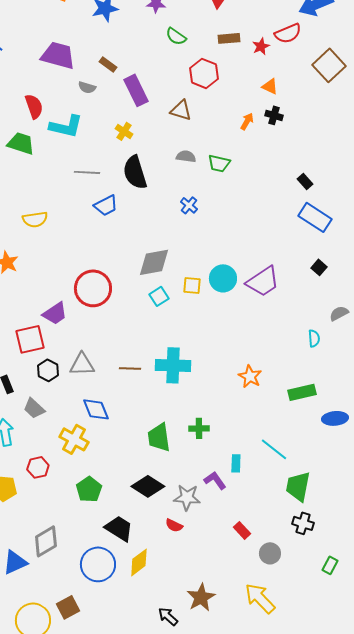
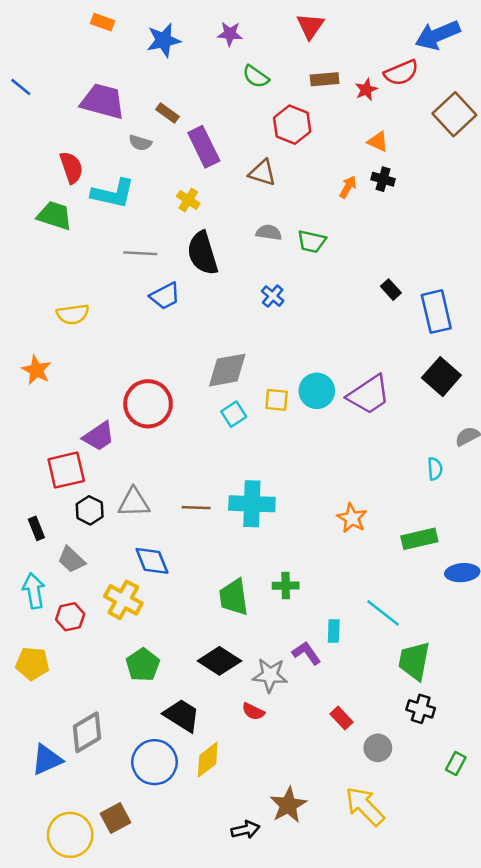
black rectangle: (305, 181) -> (391, 290), moved
blue rectangle: (315, 217) -> (436, 312), turned 44
black square: (319, 267) -> (441, 377), size x1.8
red hexagon: (38, 467) -> (70, 617), moved
black arrow: (168, 616) -> (245, 830), turned 125

